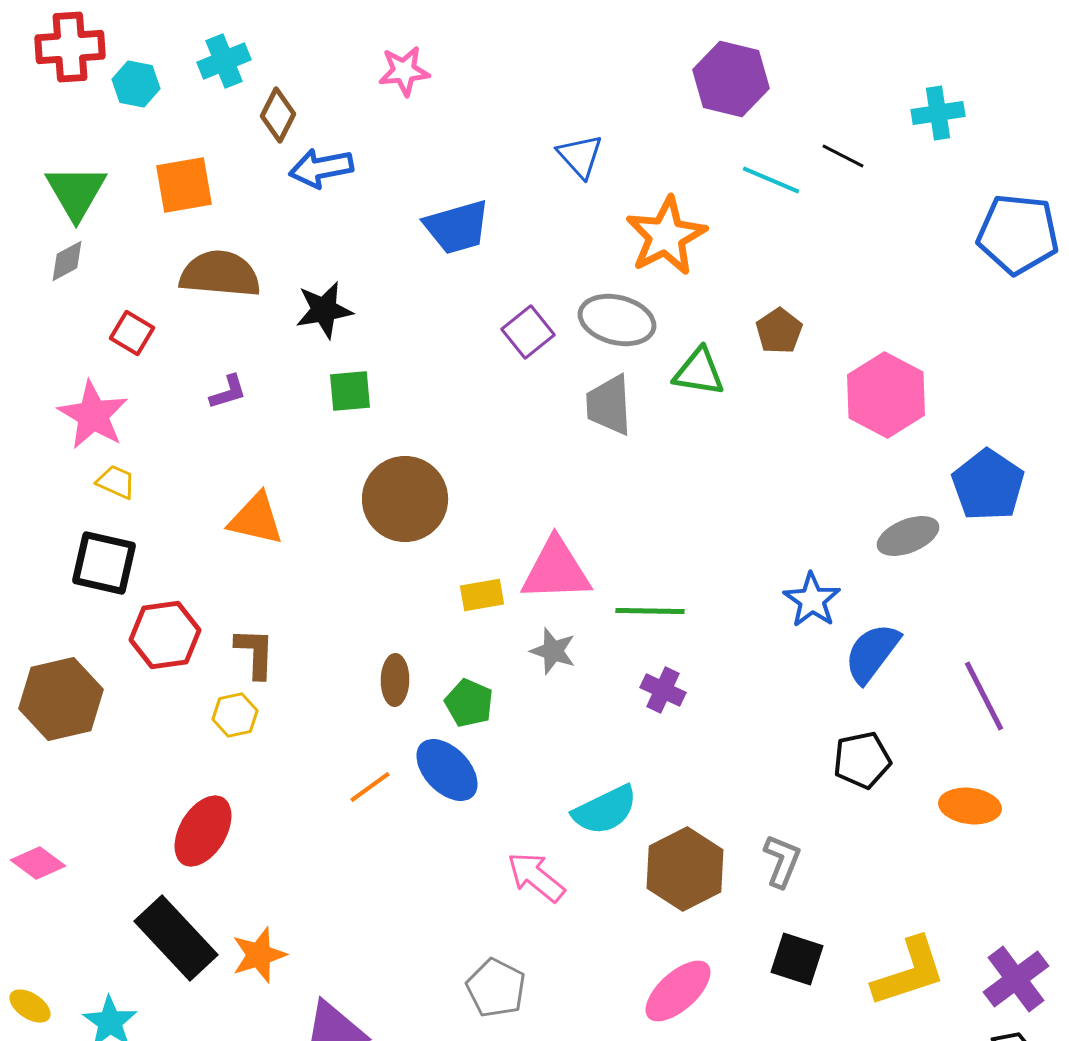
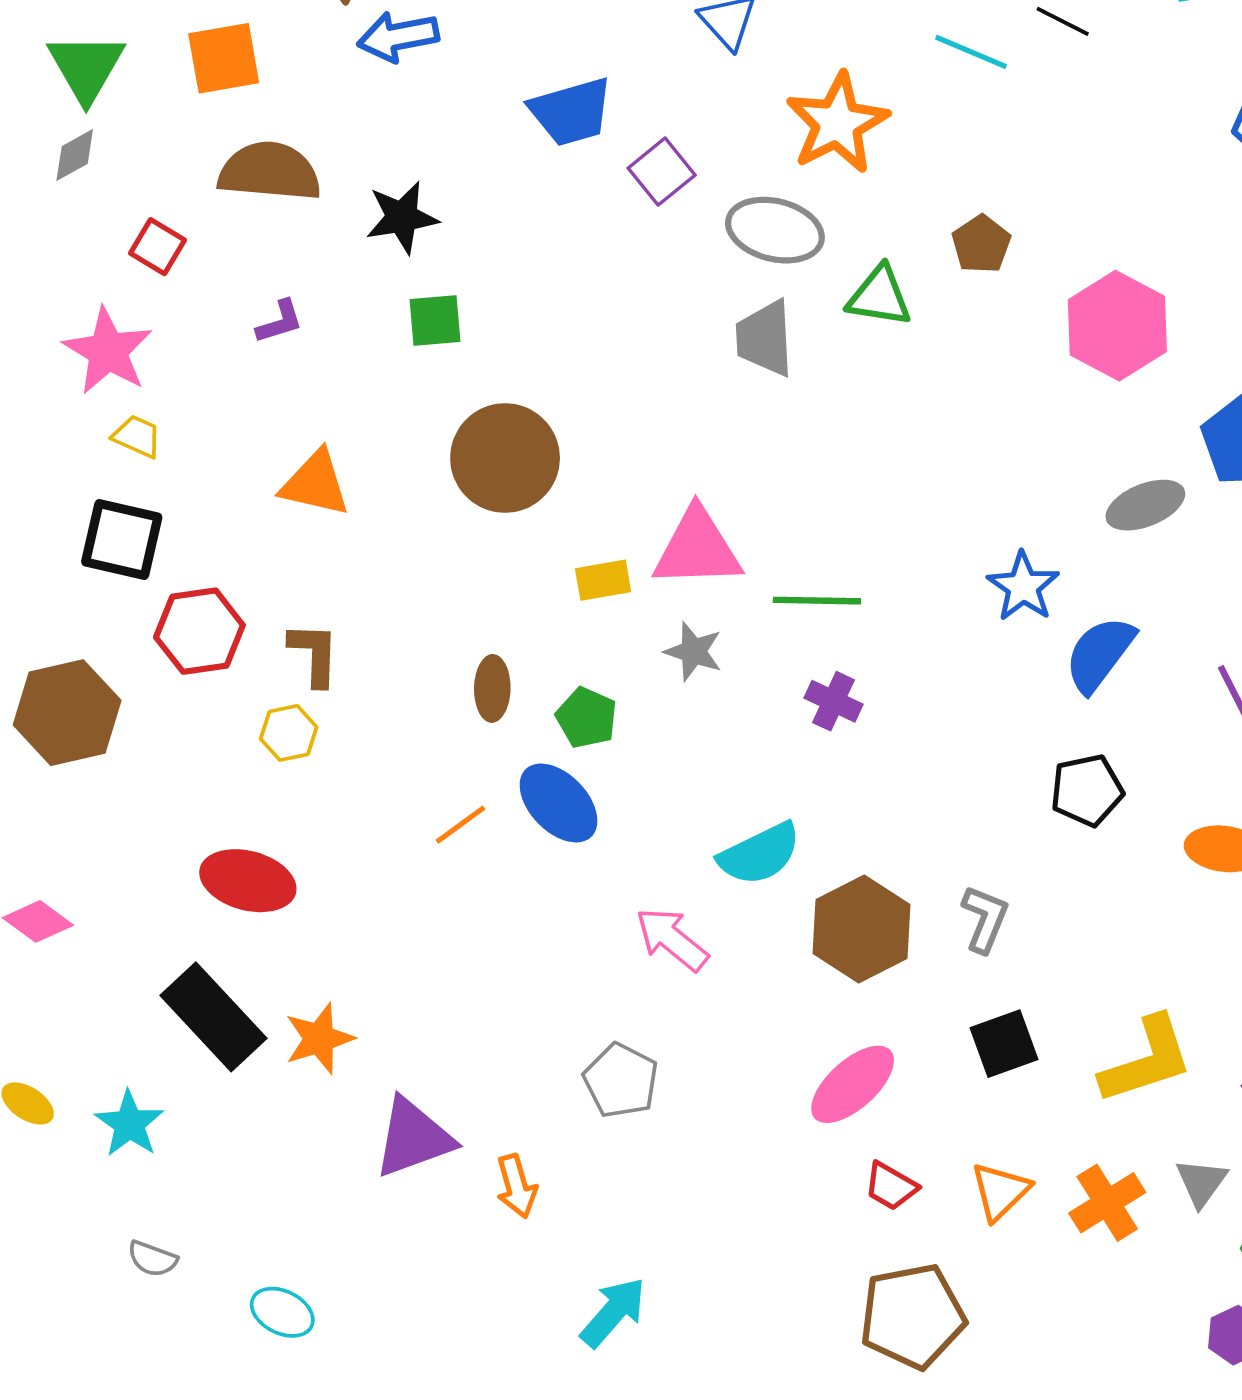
purple square: (528, 332) -> (662, 172), moved
red ellipse: (203, 831) -> (248, 881), turned 74
black square: (797, 959) -> (1004, 1044), turned -38

